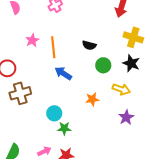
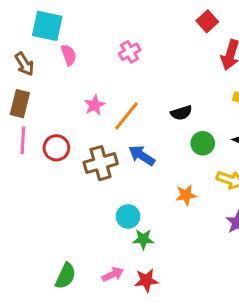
black semicircle: (89, 45) -> (181, 113), turned -32
orange line: (53, 47) -> (127, 116), turned 45
brown cross: (20, 93) -> (101, 163), moved

